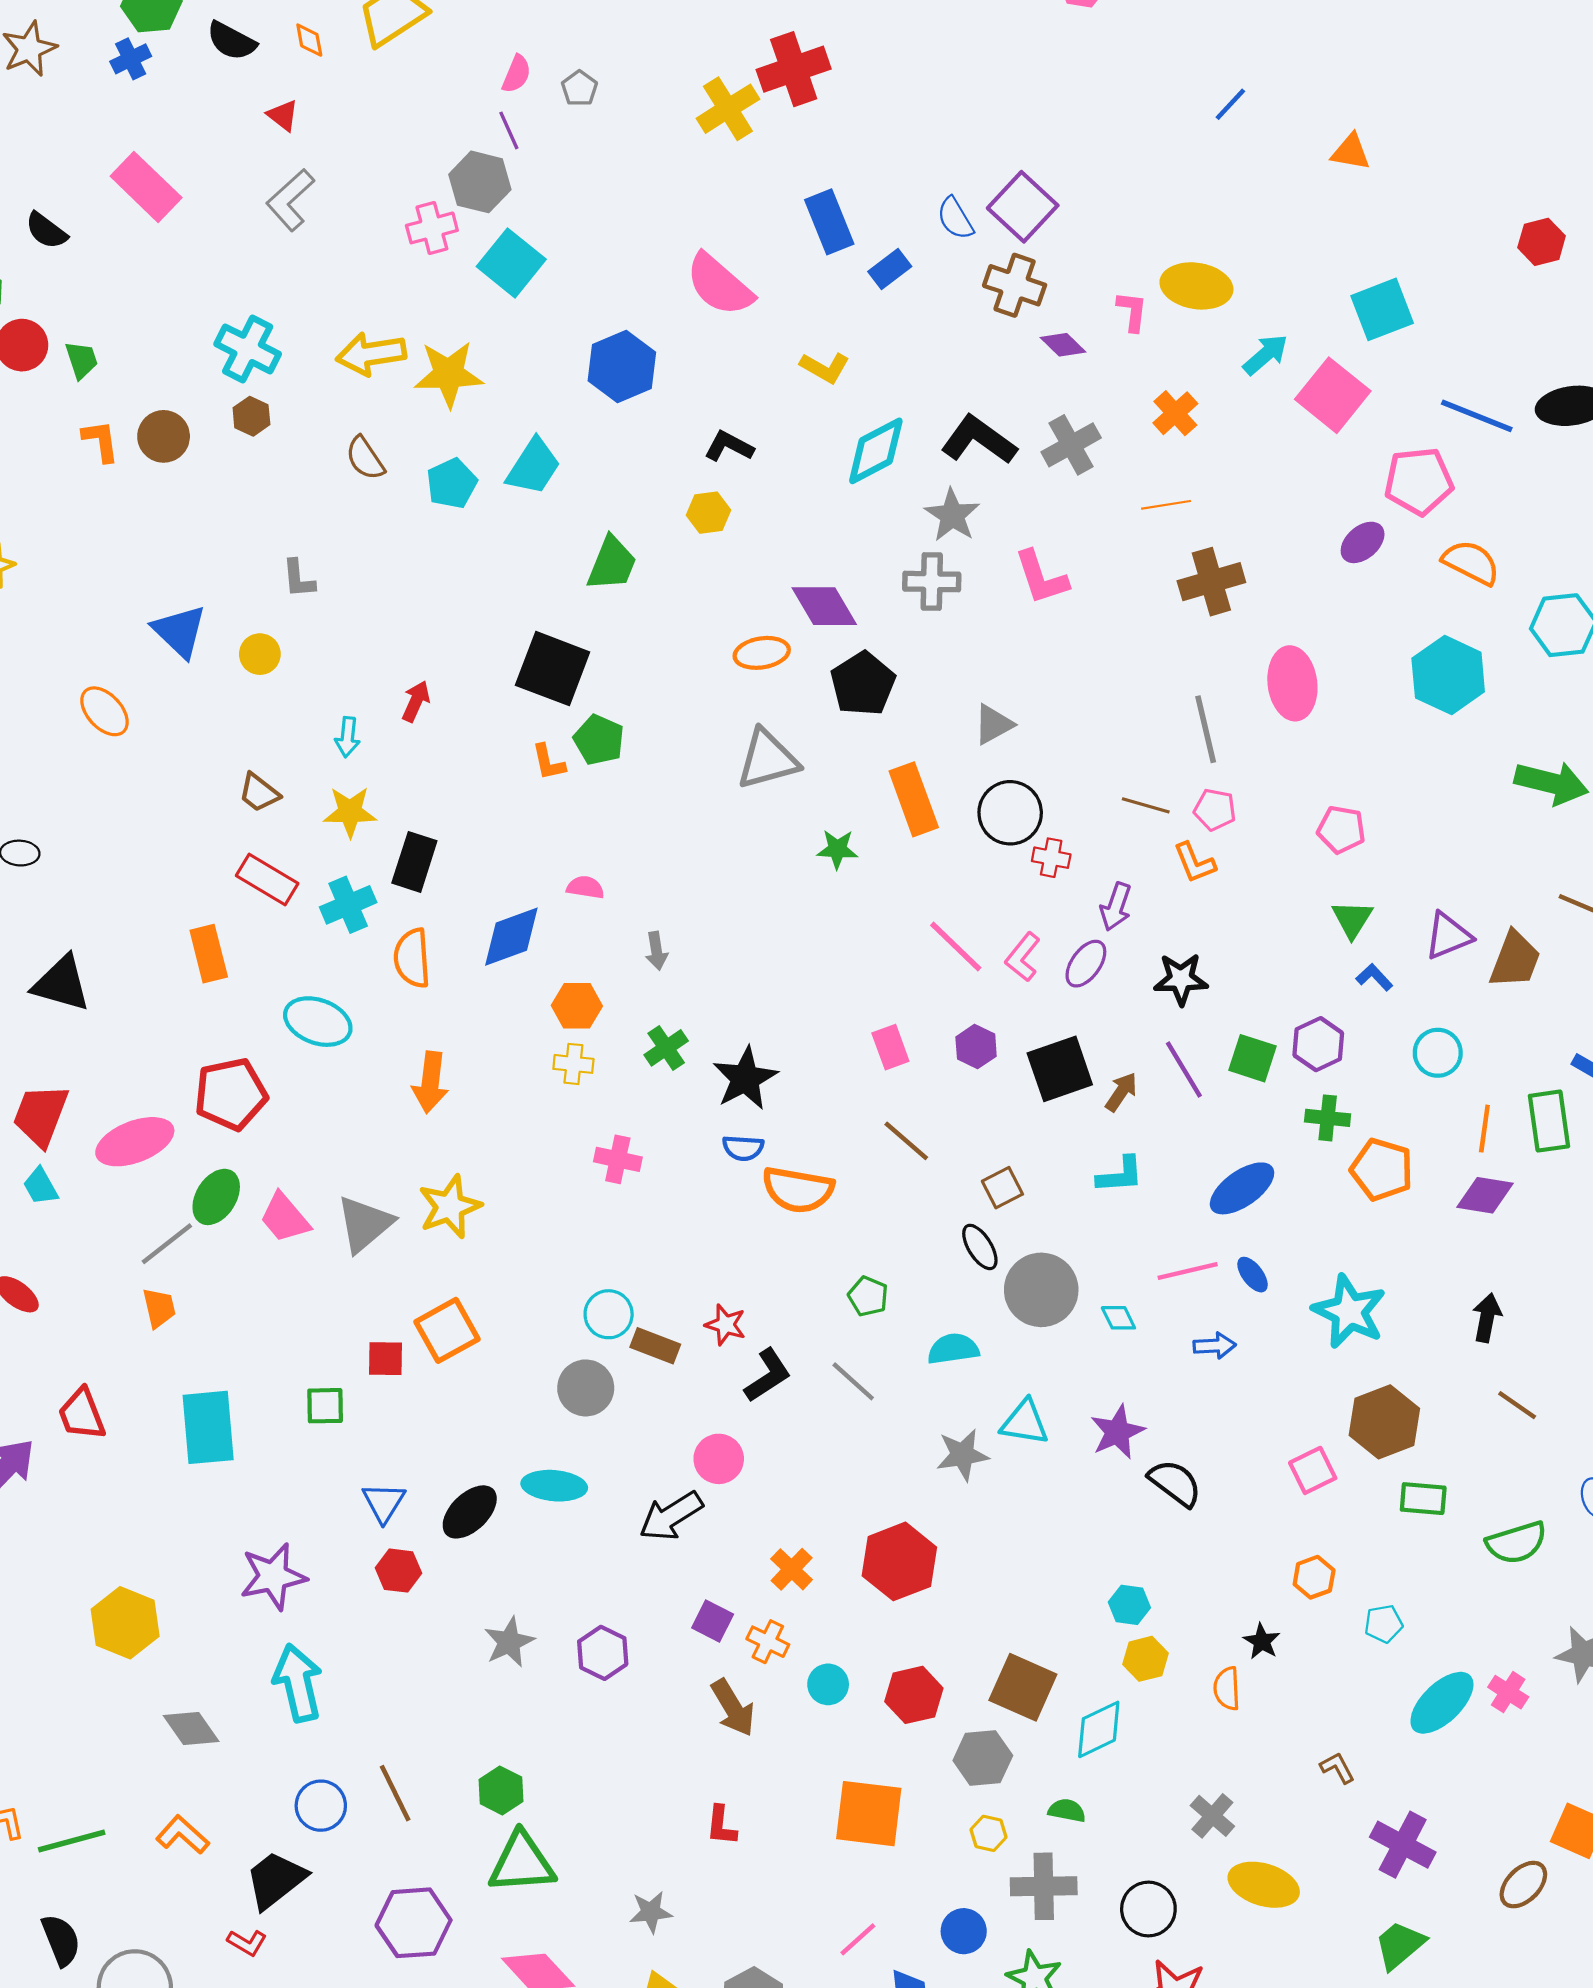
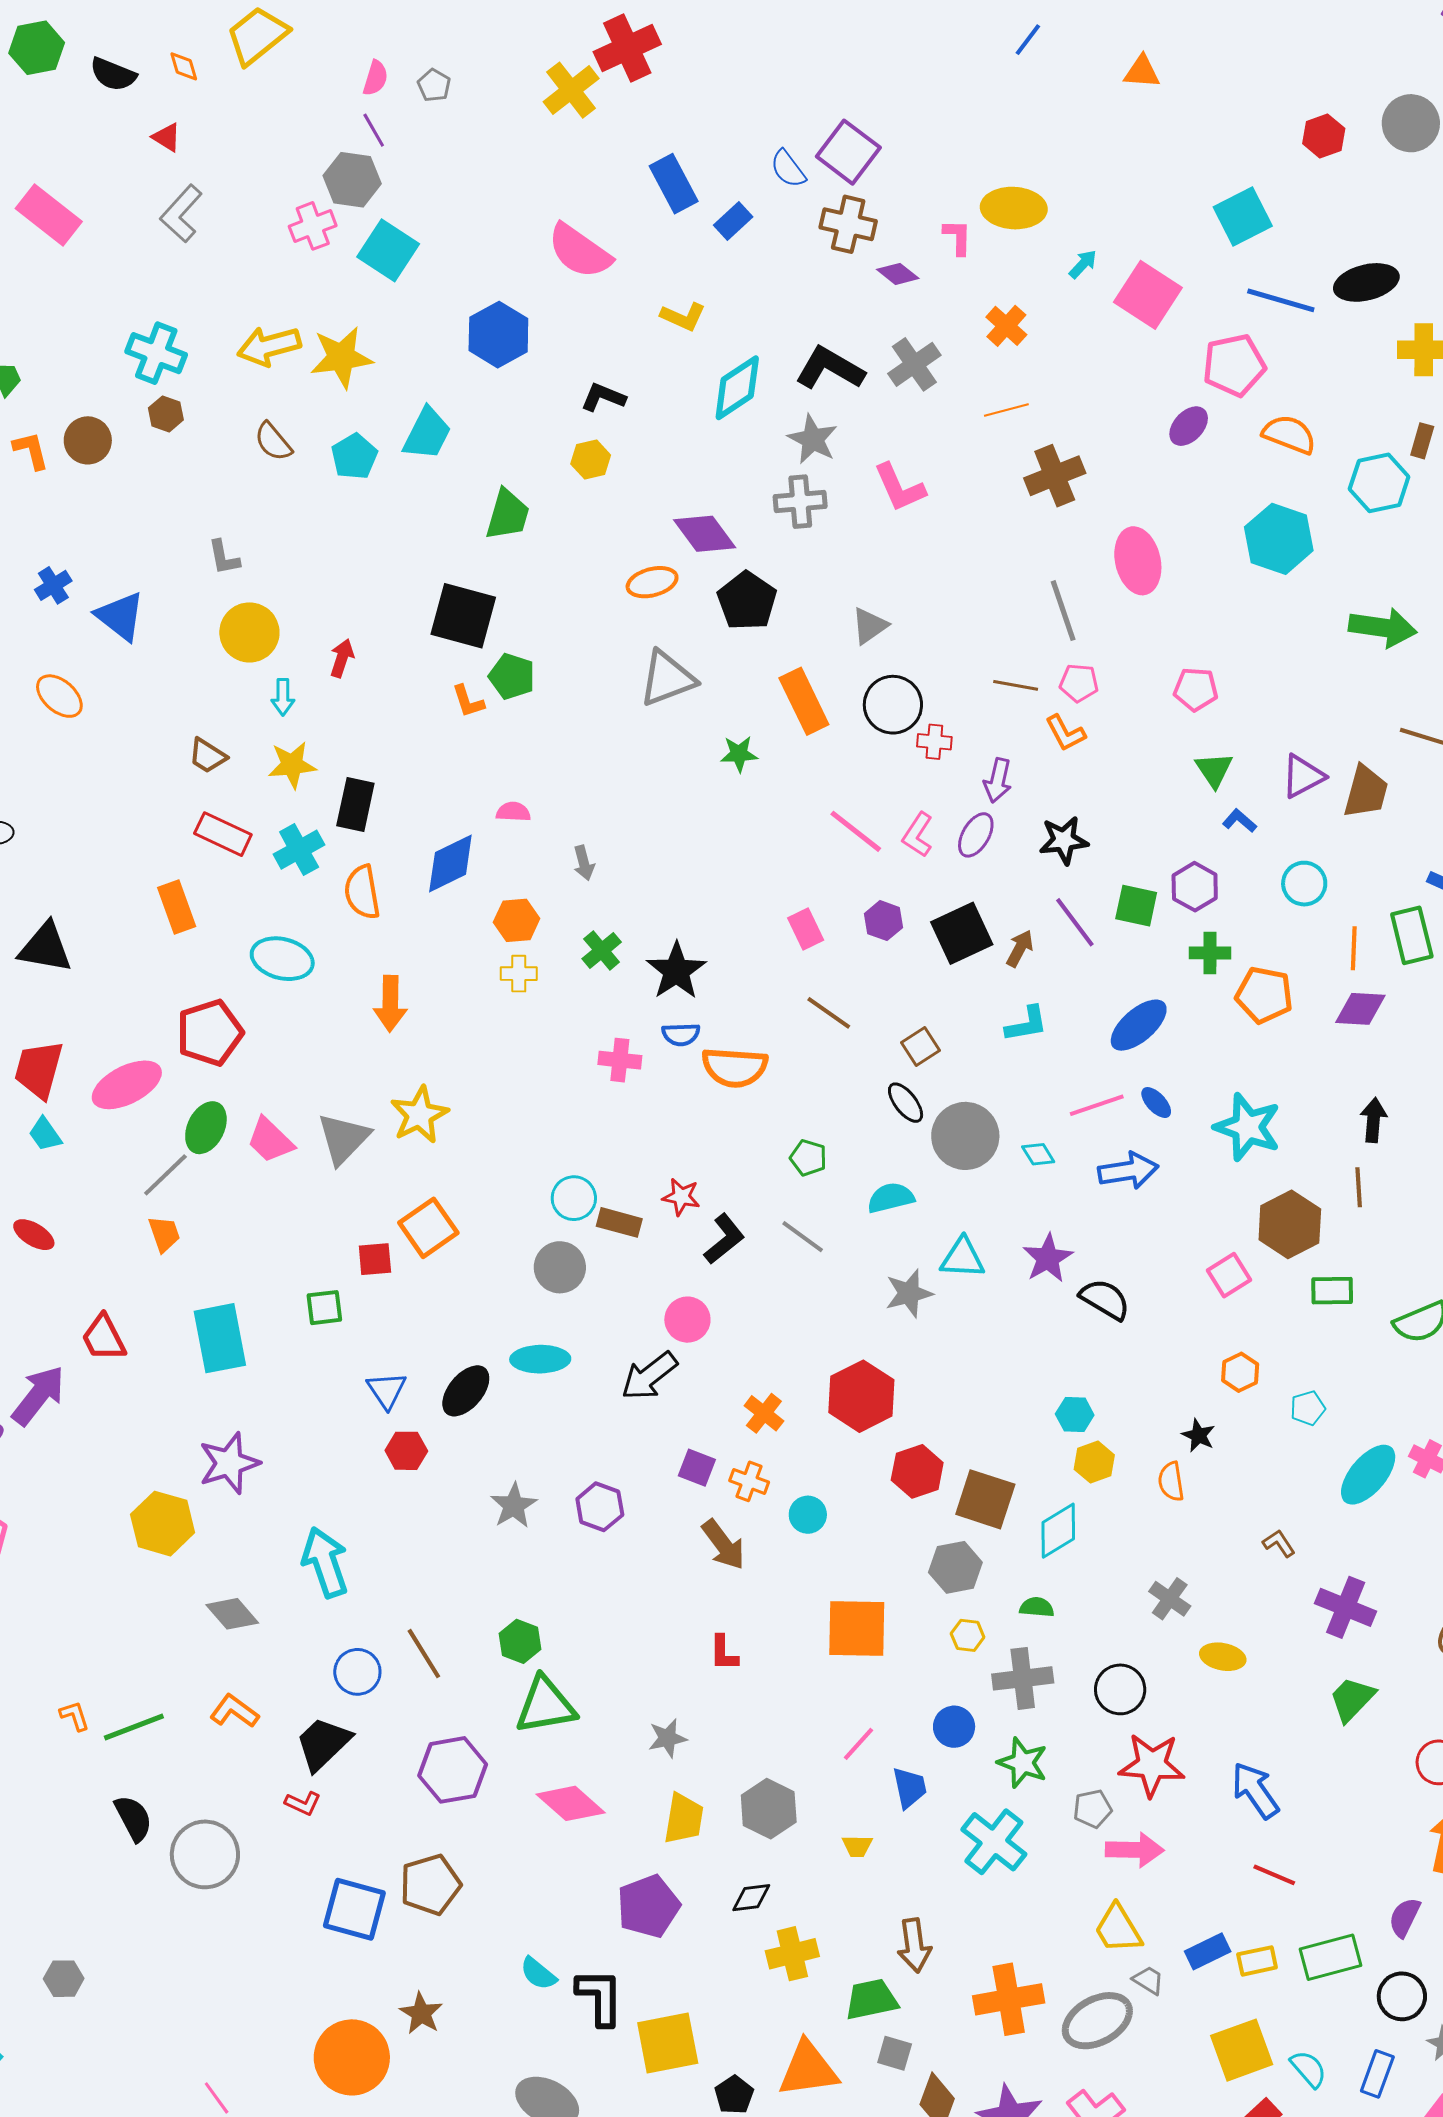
blue cross: (131, 59) -> (53, 585), moved
cyan square: (1382, 309) -> (1243, 216), moved
cyan arrow: (1265, 355) -> (1083, 264), size x0.7
yellow circle: (260, 654) -> (249, 632), moved, size x1.6
pink cross: (618, 1159) -> (620, 1060), moved
blue arrow: (1215, 1346) -> (1128, 1171), size x1.5
brown line: (1517, 1405) -> (1359, 1187), moved, turned 57
purple star: (273, 1576) -> (229, 1463), moved
red hexagon: (914, 1695) -> (917, 1471), moved
yellow ellipse: (1264, 1885) -> (1223, 1657), size x0.7

